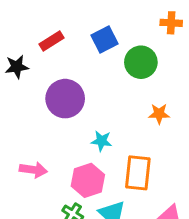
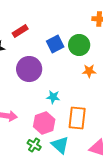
blue square: (105, 39) -> (55, 44), moved
orange star: (159, 114) -> (89, 71), moved

